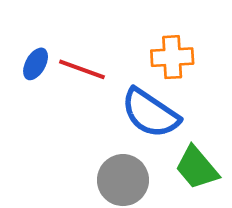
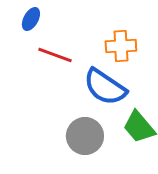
blue ellipse: (36, 64) -> (31, 19), moved

